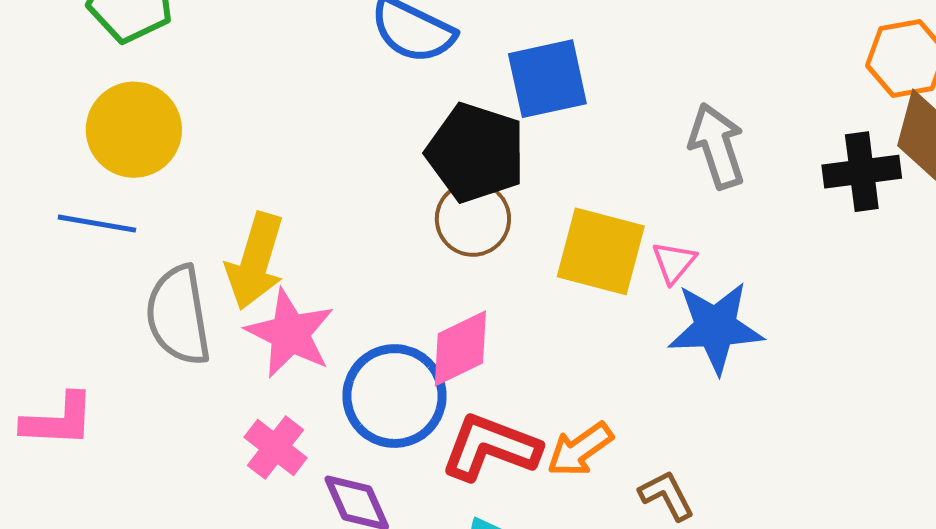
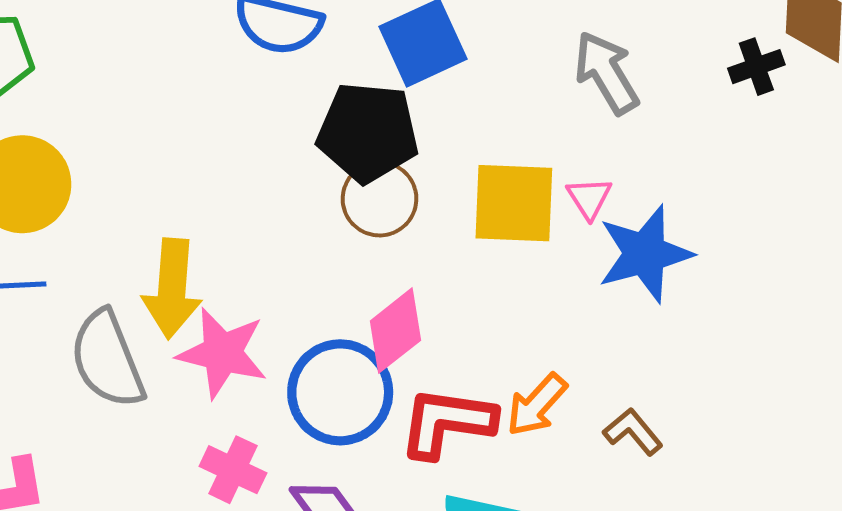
black cross: (862, 172) -> (756, 67), size x0.7

